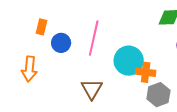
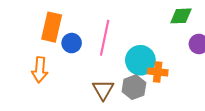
orange rectangle: (42, 27) -> (52, 27), size x1.8
gray hexagon: (158, 95) -> (134, 87), moved

